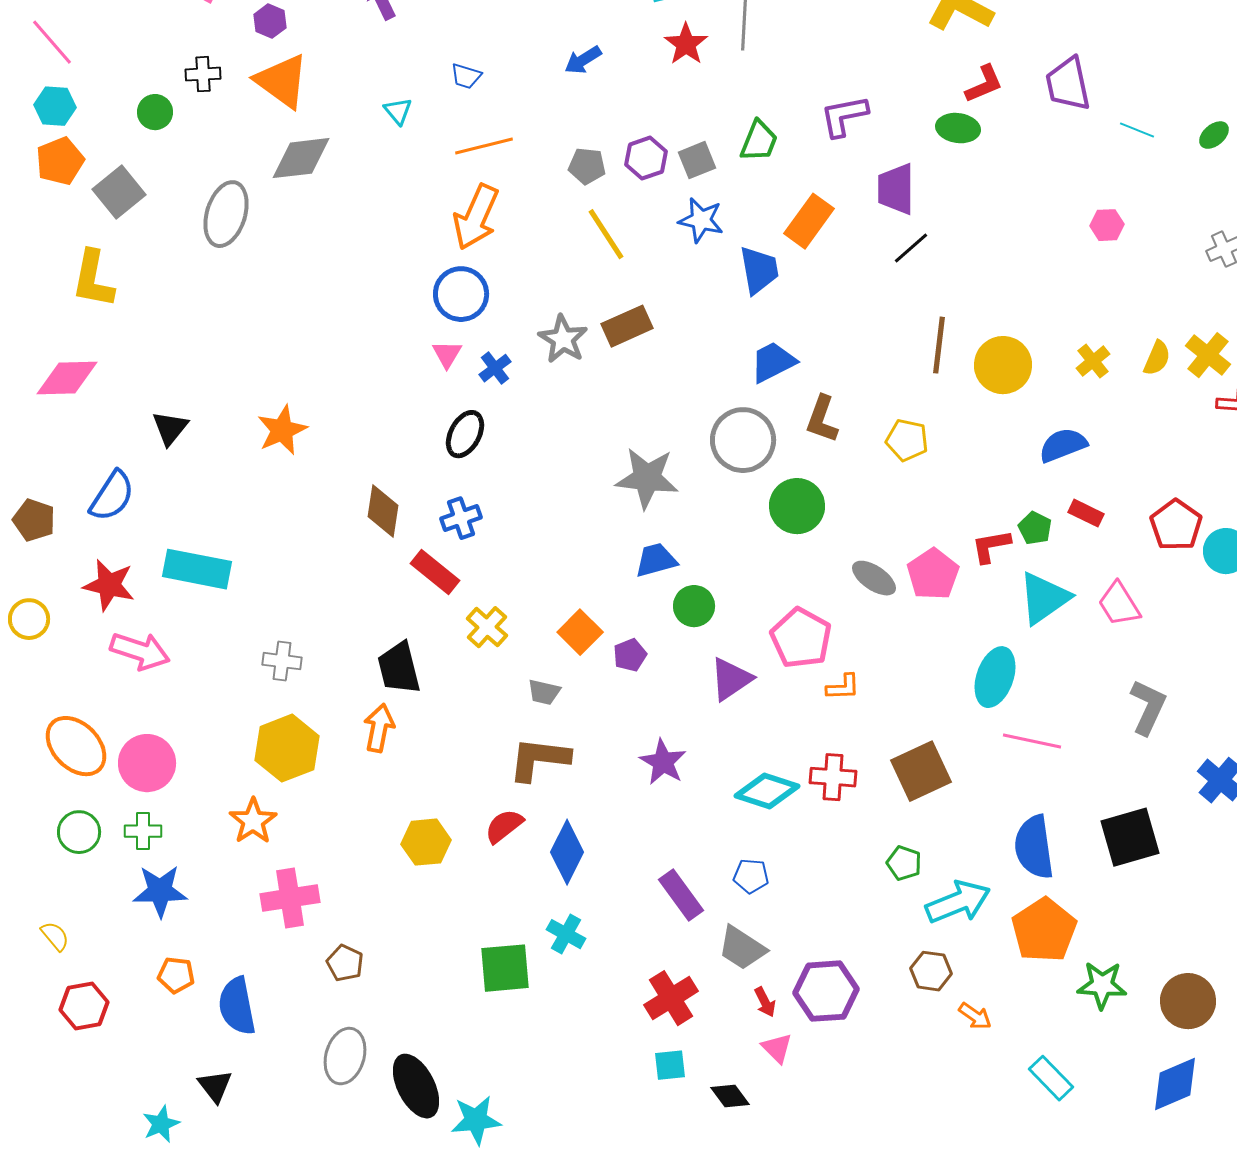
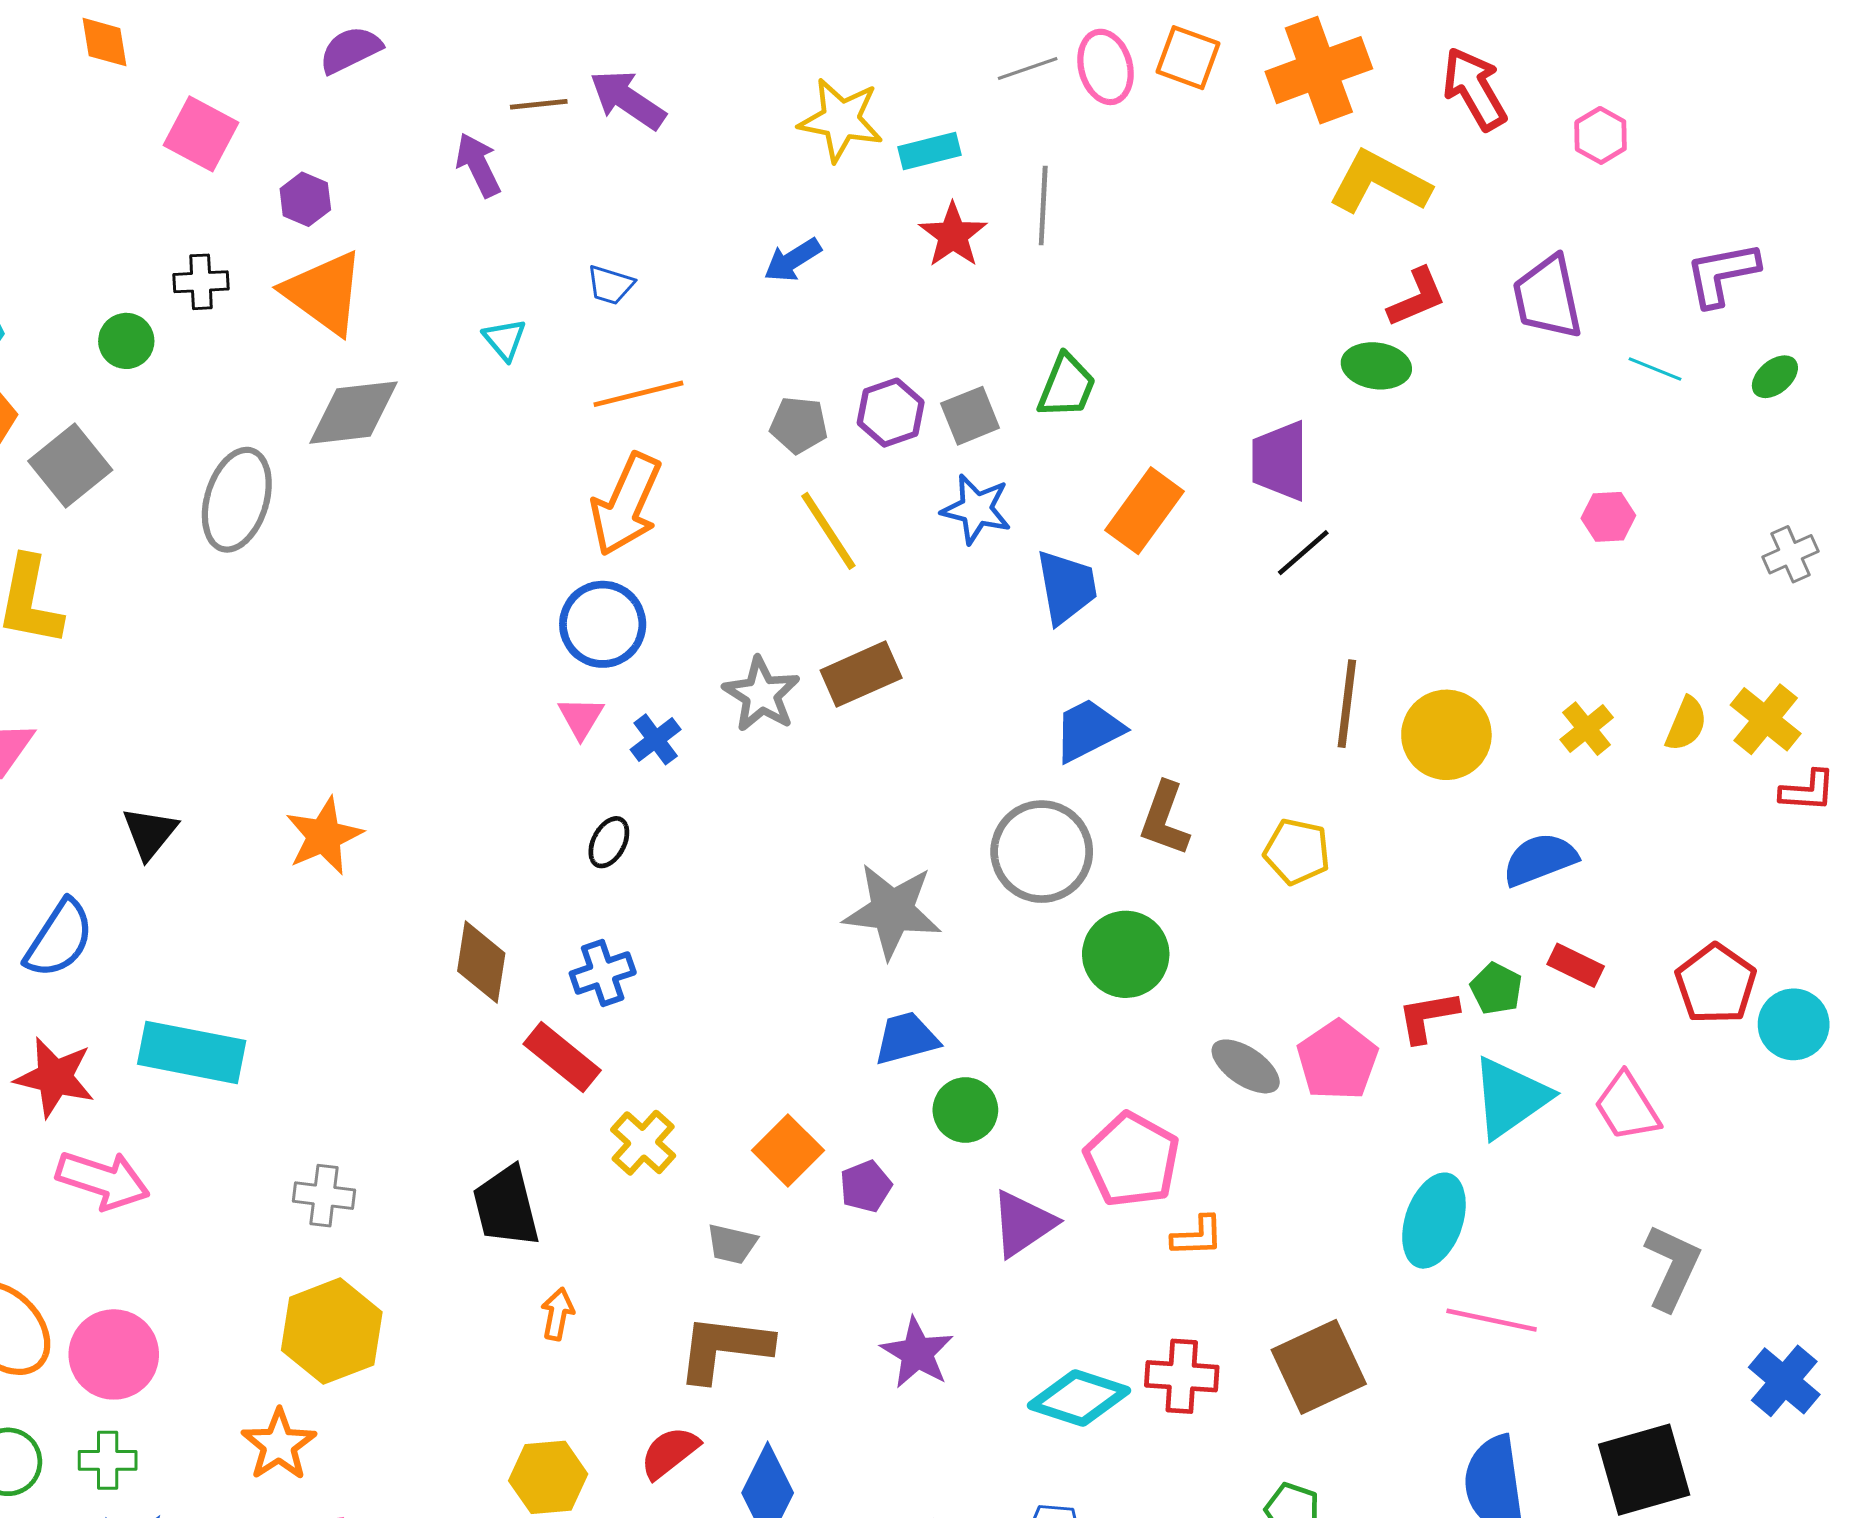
purple L-shape: (844, 116) -> (1722, 274), moved
black ellipse: (465, 434) -> (609, 842), size x0.7
orange arrow: (379, 728) -> (557, 1314), moved, size x0.7

